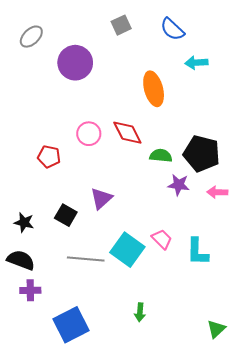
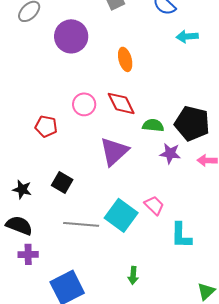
orange ellipse: (154, 89) -> (125, 59), moved, size x0.7
purple triangle: (101, 198) -> (114, 151), moved, size x1.4
cyan L-shape: (197, 252) -> (181, 235), moved

